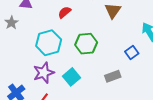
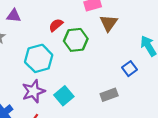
green hexagon: (86, 44) -> (76, 40), moved

